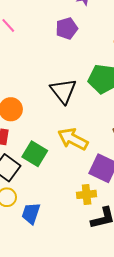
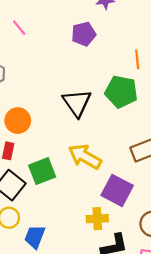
green square: (35, 154) -> (42, 171), turned 35

